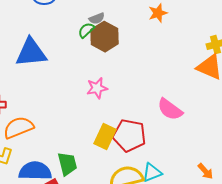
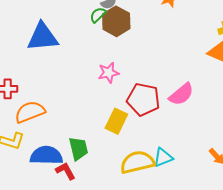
pink semicircle: (170, 109) -> (181, 94), turned -76
red pentagon: (129, 135) -> (143, 99), moved

